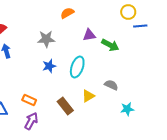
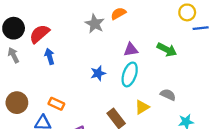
purple triangle: (89, 35) -> (131, 50), moved
gray star: (46, 39) -> (95, 24), moved, turned 30
orange rectangle: (29, 100) -> (56, 104), moved

